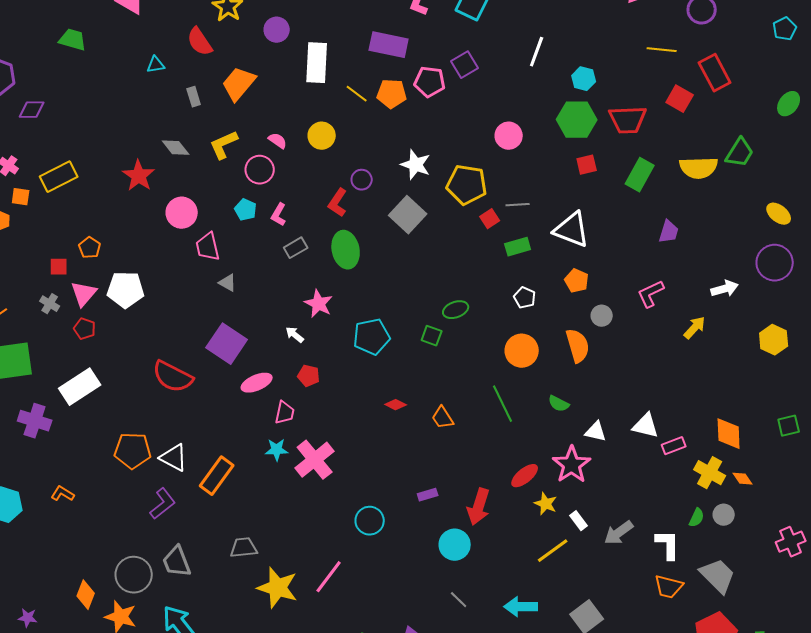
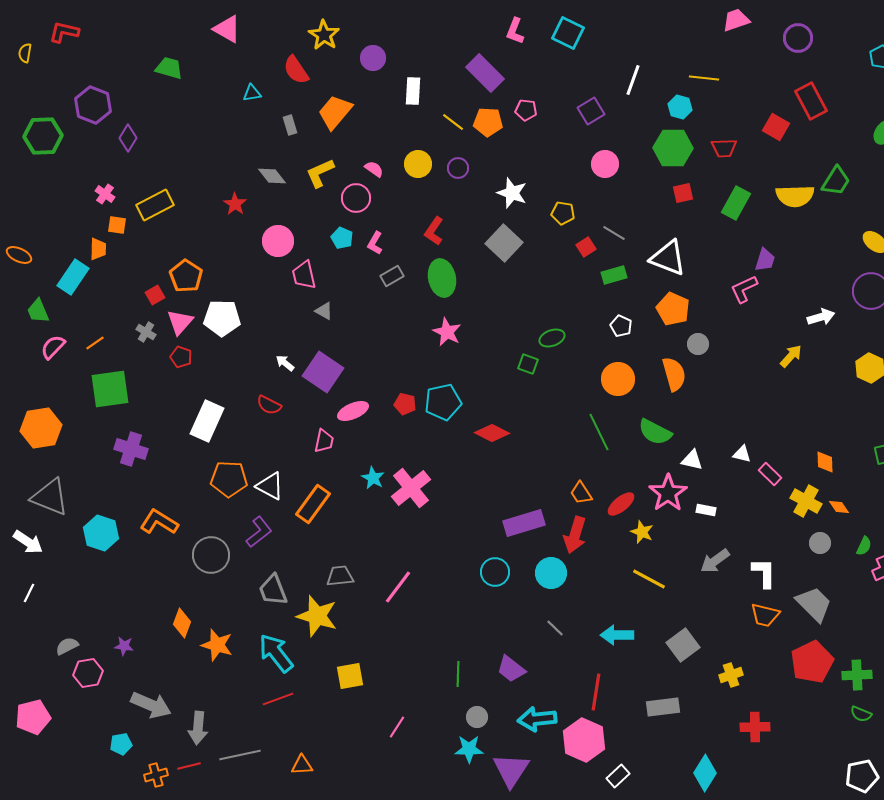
purple rectangle: (389, 45) -> (485, 73), turned 33
yellow line: (662, 50) -> (704, 78), moved
white rectangle: (317, 63) -> (413, 91), size x0.7
purple square: (465, 65) -> (591, 111), moved
pink pentagon: (430, 82) -> (526, 110), size x0.7
purple diamond: (32, 110) -> (128, 138), turned -60
red trapezoid: (628, 120) -> (724, 148), size x0.7
red star: (139, 176) -> (235, 204), size x0.7
purple circle: (362, 180) -> (458, 168), moved
yellow pentagon: (467, 185) -> (563, 213), size x0.6
gray line: (518, 205) -> (614, 233), turned 35
orange pentagon: (90, 248) -> (186, 276), size x1.5
red square: (59, 267) -> (155, 295), turned -30
orange pentagon: (577, 281) -> (673, 309), size x1.4
pink L-shape: (651, 294) -> (744, 289), moved
pink star: (319, 304) -> (447, 332), moved
white arrow: (295, 335) -> (285, 363), moved
cyan pentagon: (372, 337) -> (443, 402), moved
red semicircle: (173, 377) -> (269, 405), size x0.6
white rectangle: (80, 387) -> (207, 421), moved, turned -33
green semicircle: (559, 404) -> (655, 432), size x1.6
red diamond: (396, 405) -> (492, 433), size x1.6
pink trapezoid: (285, 413) -> (324, 441), moved
orange trapezoid: (443, 418) -> (581, 493), moved
white triangle: (646, 426) -> (742, 454), size x0.7
orange diamond: (729, 434) -> (825, 462), size x0.7
pink rectangle: (674, 446) -> (770, 474), turned 65
cyan star: (277, 450) -> (373, 478), turned 30
orange L-shape: (63, 494) -> (159, 522), size x1.6
purple rectangle: (428, 495) -> (524, 523), size x2.0
green semicircle: (697, 518) -> (864, 546), moved
cyan circle: (370, 521) -> (495, 572), moved
white rectangle: (579, 521) -> (706, 510), moved, turned -42
yellow line: (553, 551) -> (649, 579), turned 64
gray circle: (134, 575) -> (211, 555), moved
pink line: (329, 577) -> (398, 587), moved
yellow star: (278, 588) -> (317, 616), moved

